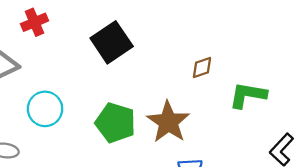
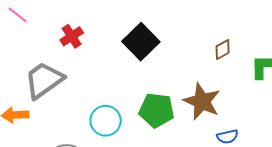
cyan circle: (45, 109) -> (106, 121), moved

